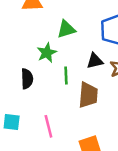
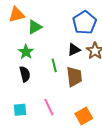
green triangle: (66, 29) -> (35, 27), moved
green star: (47, 53) -> (26, 52), moved

